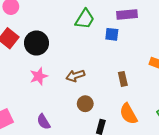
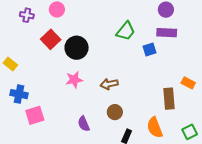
blue square: (112, 34) -> (149, 49), turned -32
brown rectangle: (123, 79) -> (169, 99), moved, size x1.5
purple semicircle: (44, 122) -> (84, 124), moved

